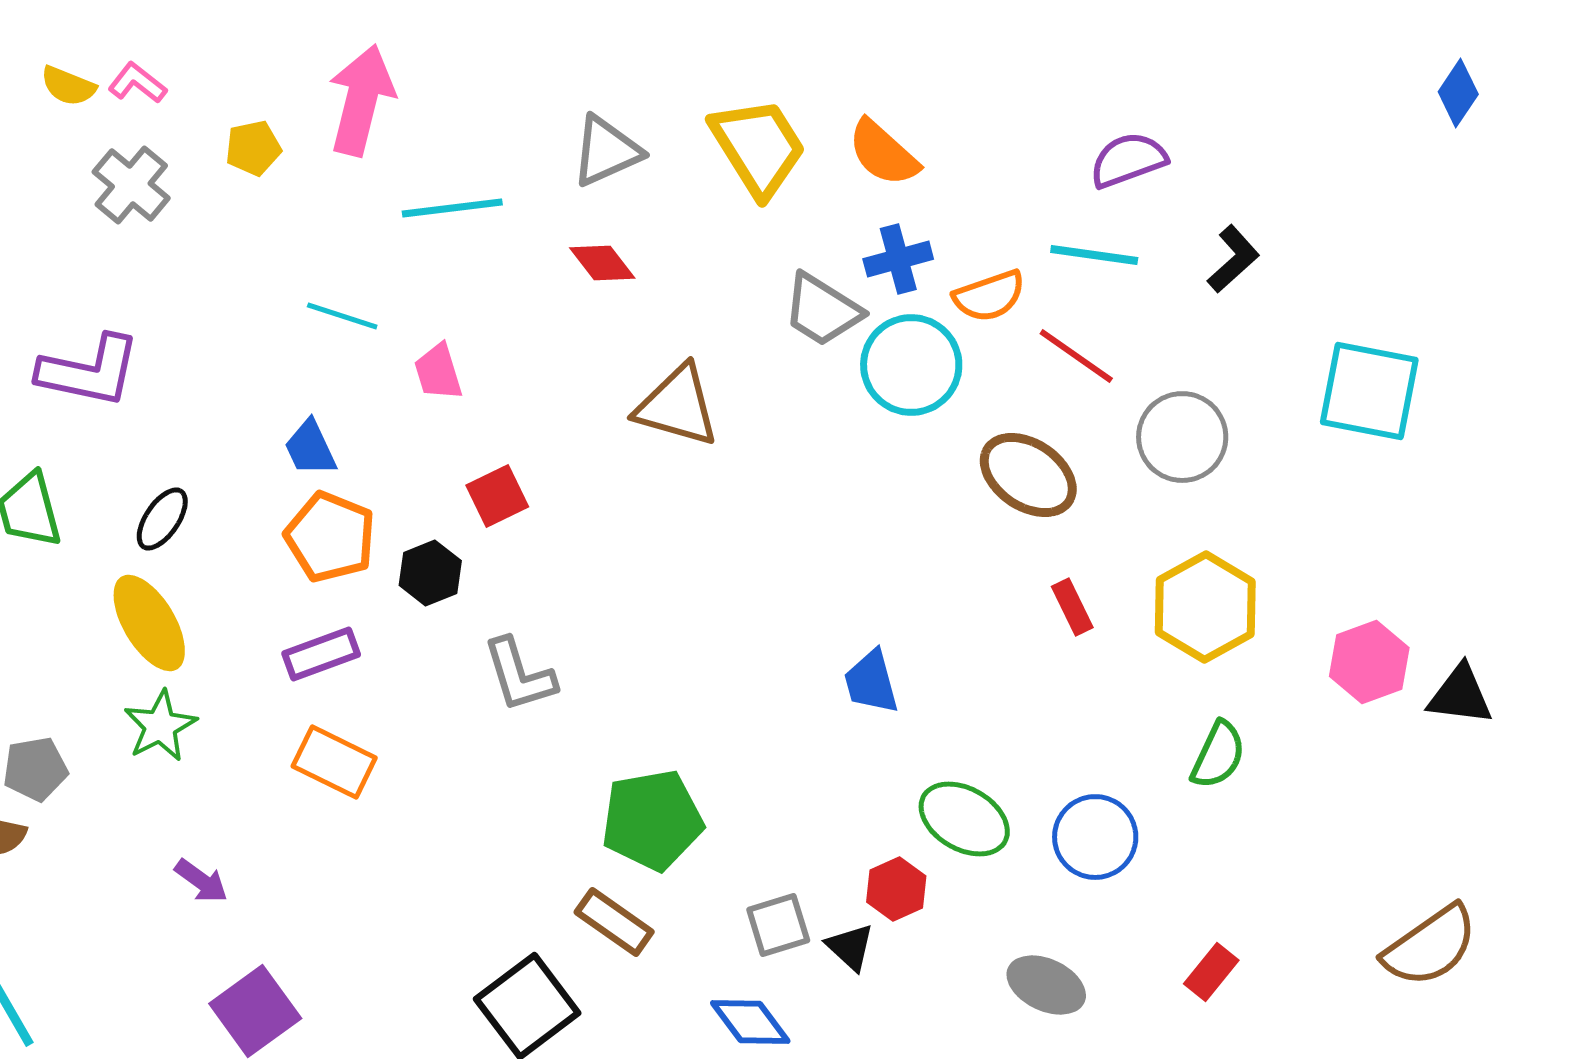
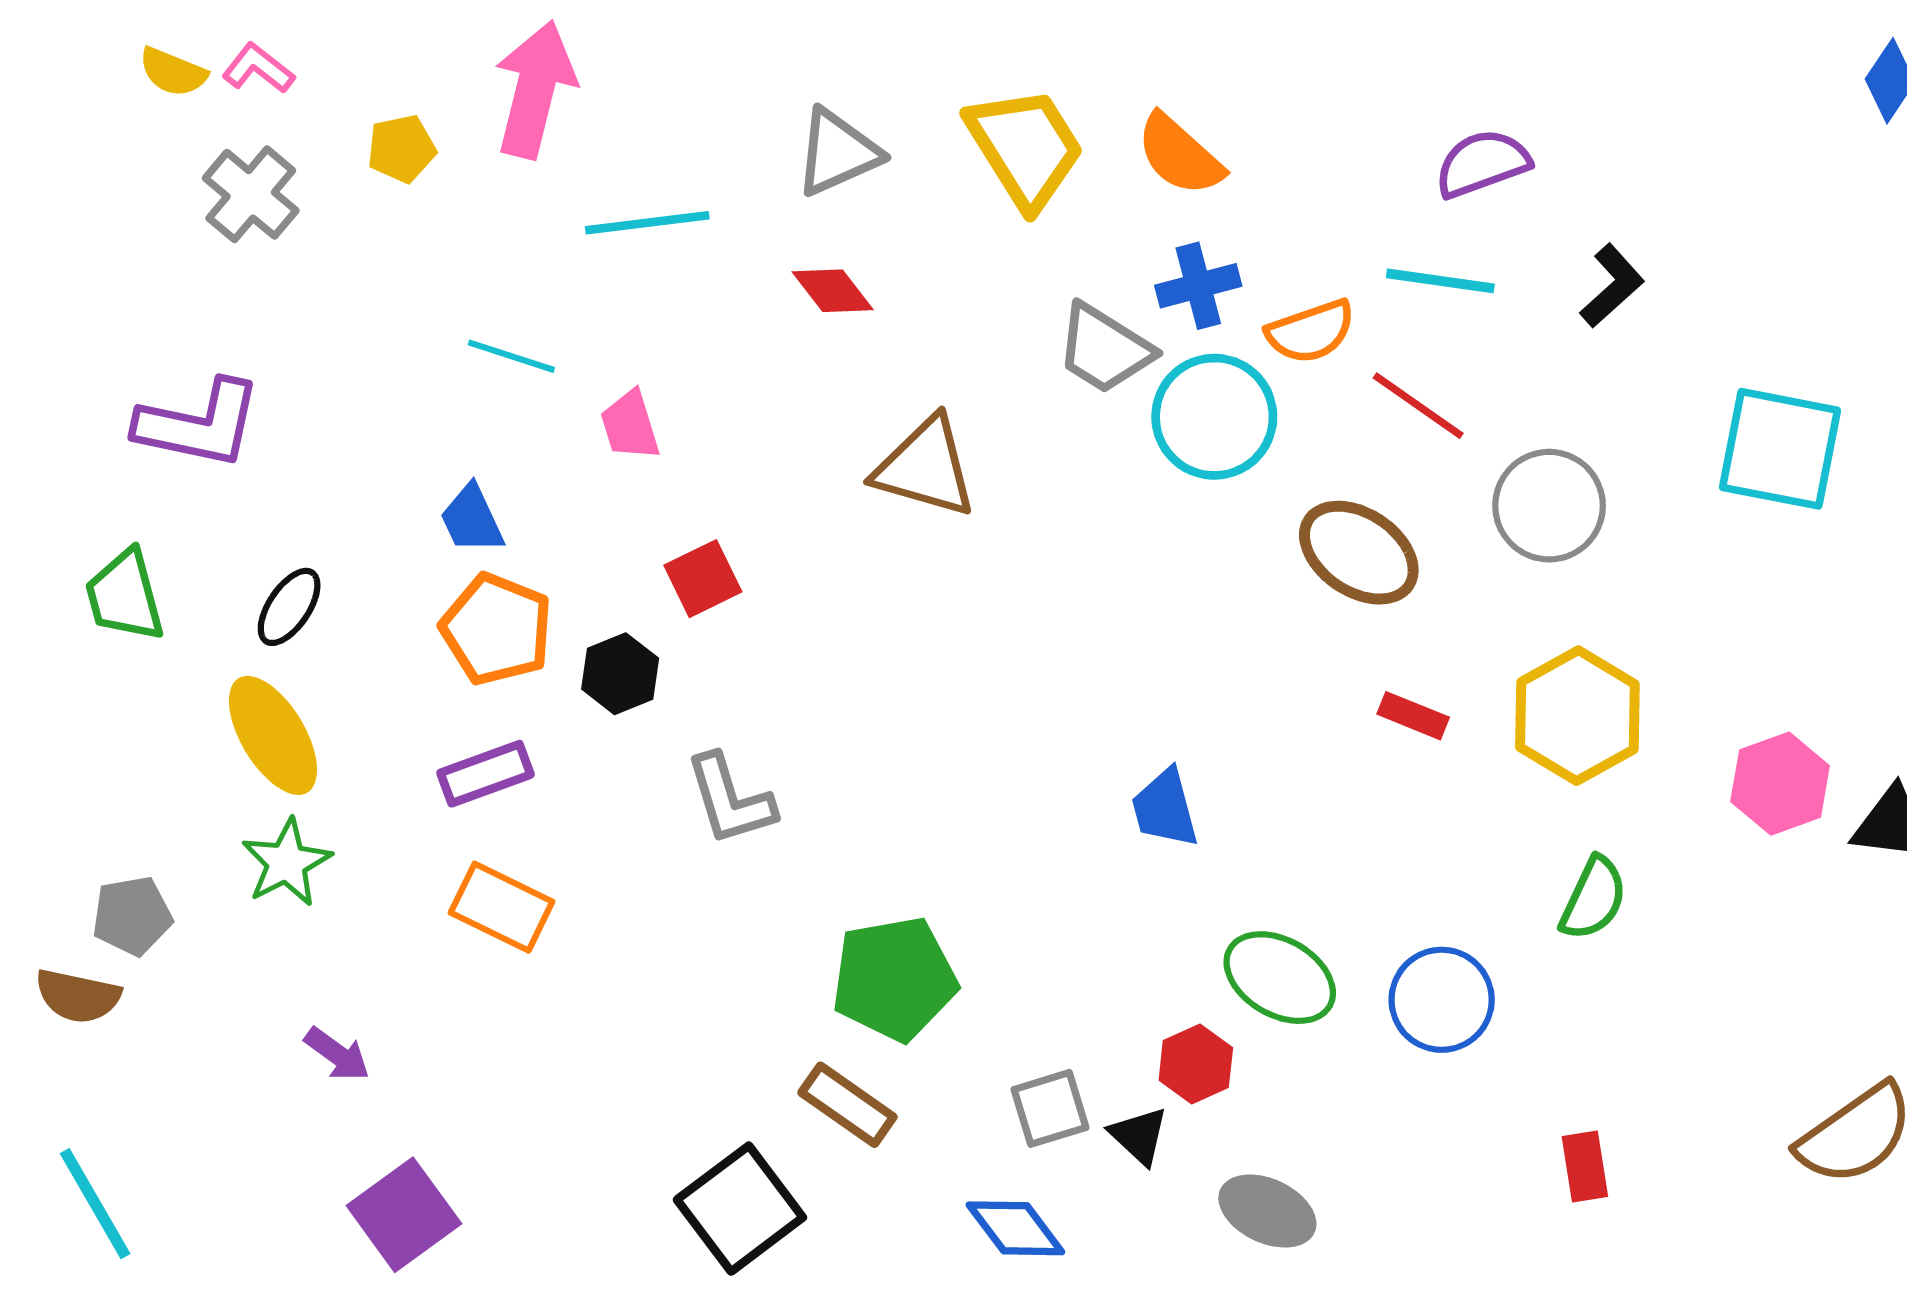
red rectangle: (1072, 607) -> (1413, 716), turned -42
red rectangle: (1211, 972) -> (1585, 1167), turned -48
gray ellipse: (1046, 985) -> (1267, 1211), moved

